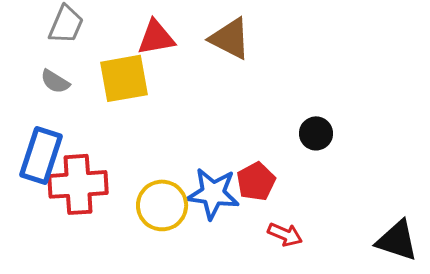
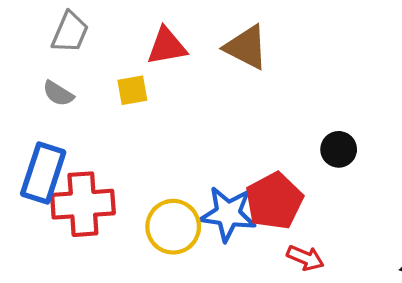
yellow square: (124, 78) -> (132, 90), size x0.6
red pentagon: (256, 181) -> (274, 201), size x1.4

